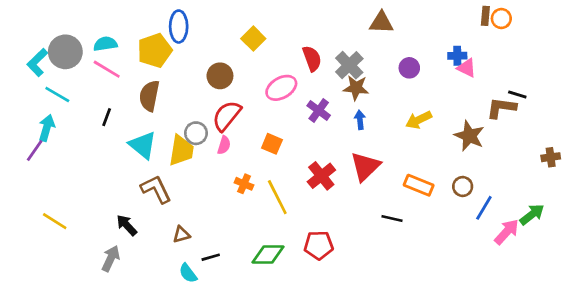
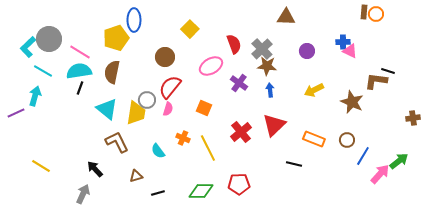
cyan semicircle: (105, 44) -> (79, 71), moved, size x1.4
purple line: (35, 150) -> (16, 113), moved, turned 30
cyan semicircle: (188, 273) -> (158, 151), moved

